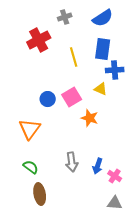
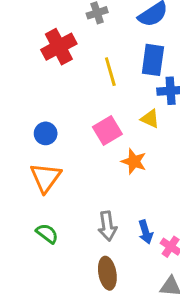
blue circle: (48, 99) -> (46, 133), moved
blue arrow: (98, 166) -> (146, 232), turned -35
brown ellipse: (40, 194) -> (107, 273), moved

